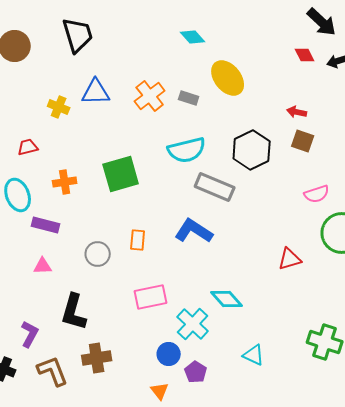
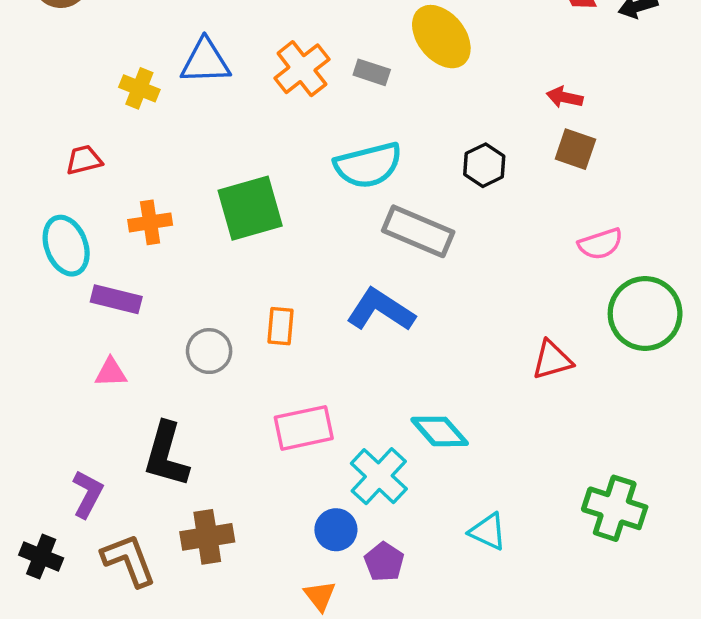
black hexagon: (252, 150) -> (484, 165), size x0.6

